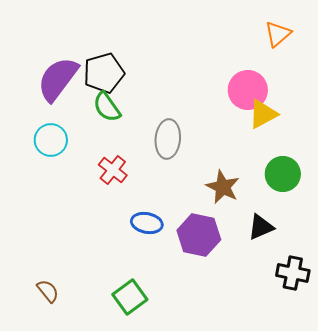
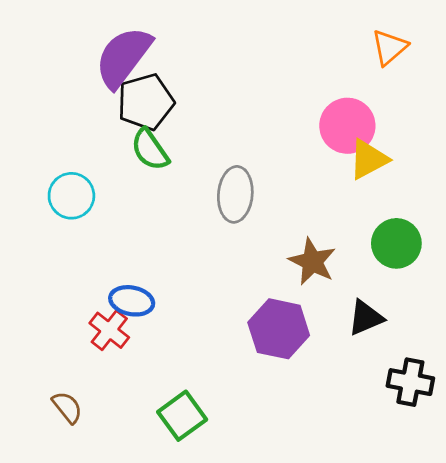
purple semicircle: (58, 79) -> (123, 57), moved
red cross: (113, 170) -> (109, 330), moved
blue ellipse: (147, 223) -> (132, 301), moved

